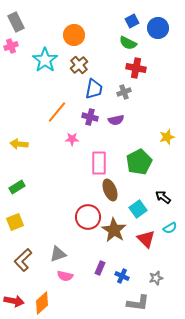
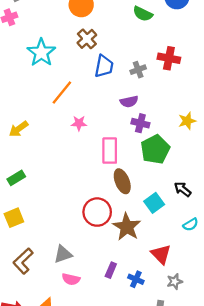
cyan star: (45, 60) -> (41, 53), moved
red cross: (136, 68) -> (169, 58), moved
purple cross: (90, 117) -> (140, 123), moved
yellow arrow: (19, 144) -> (19, 129), turned -42
red triangle: (146, 239) -> (161, 254), moved

